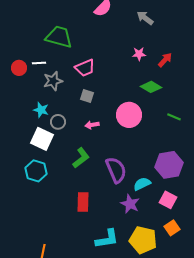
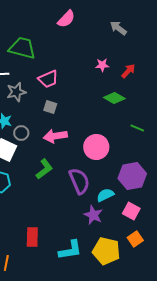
gray arrow: (145, 18) -> (118, 28), moved
pink circle: (129, 115) -> (96, 147), moved
pink arrow: (92, 125) -> (55, 136), size x1.6
red rectangle: (83, 202) -> (32, 237), moved

